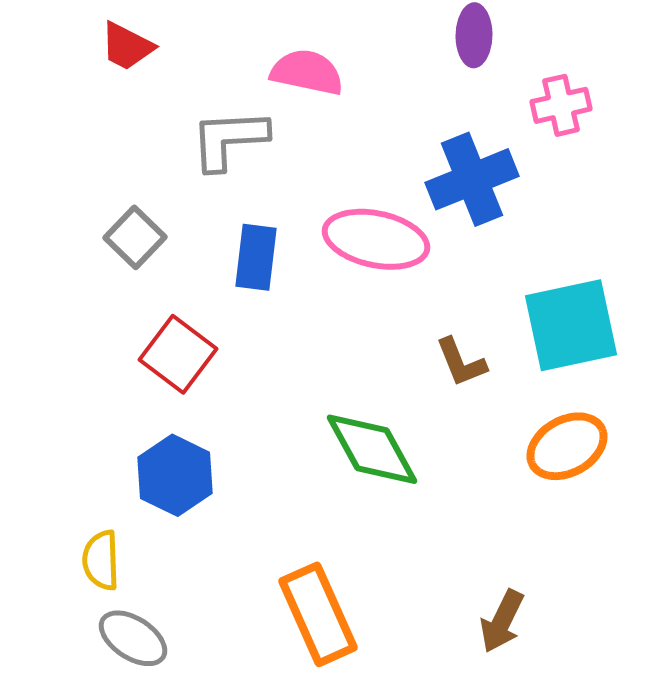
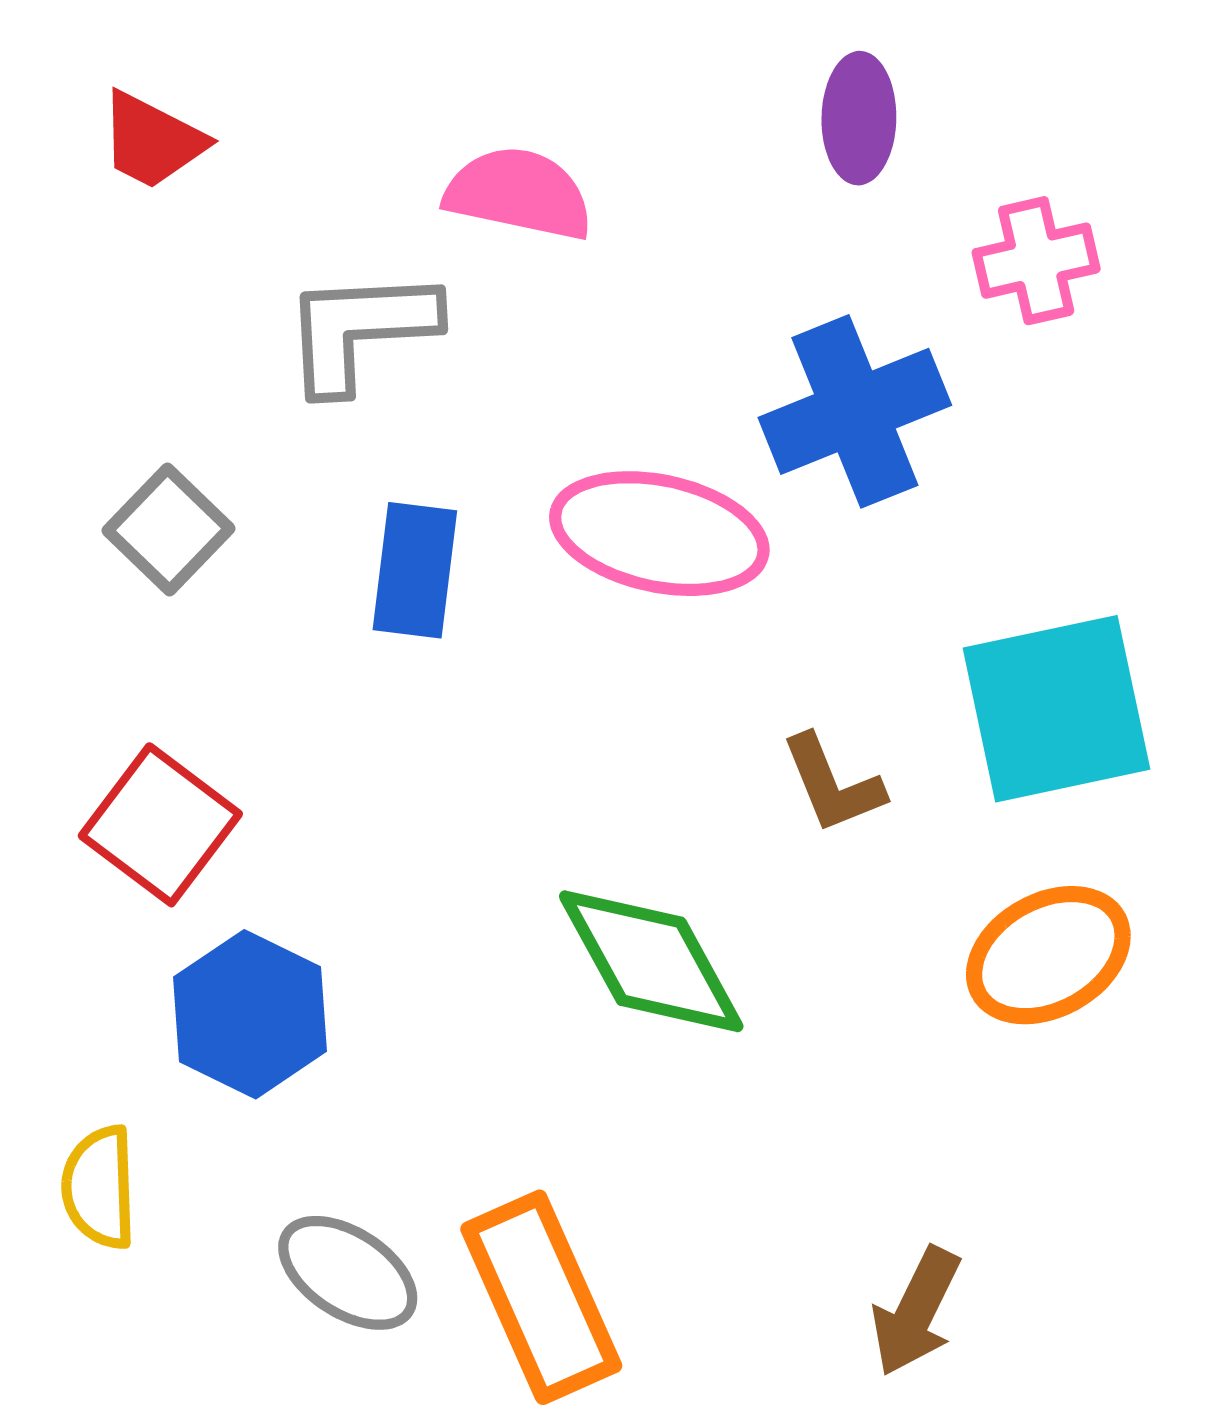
red square: (178, 354) -> (160, 825), moved
gray ellipse: (133, 638) -> (348, 1273), moved

